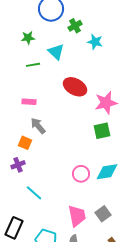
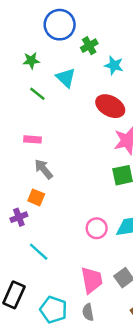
green line: (33, 65) -> (37, 94), turned 48
red ellipse: (75, 87) -> (110, 106), moved
orange square: (25, 143) -> (36, 197), moved

